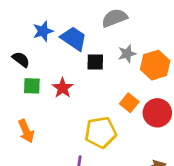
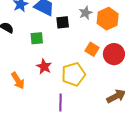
green square: (32, 86) -> (37, 38), moved
red star: (63, 88) -> (44, 67), moved

